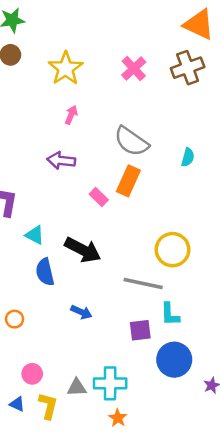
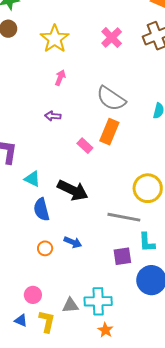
purple arrow: (61, 160) -> (53, 116), size x0.7
orange circle: (15, 319) -> (45, 248), moved

